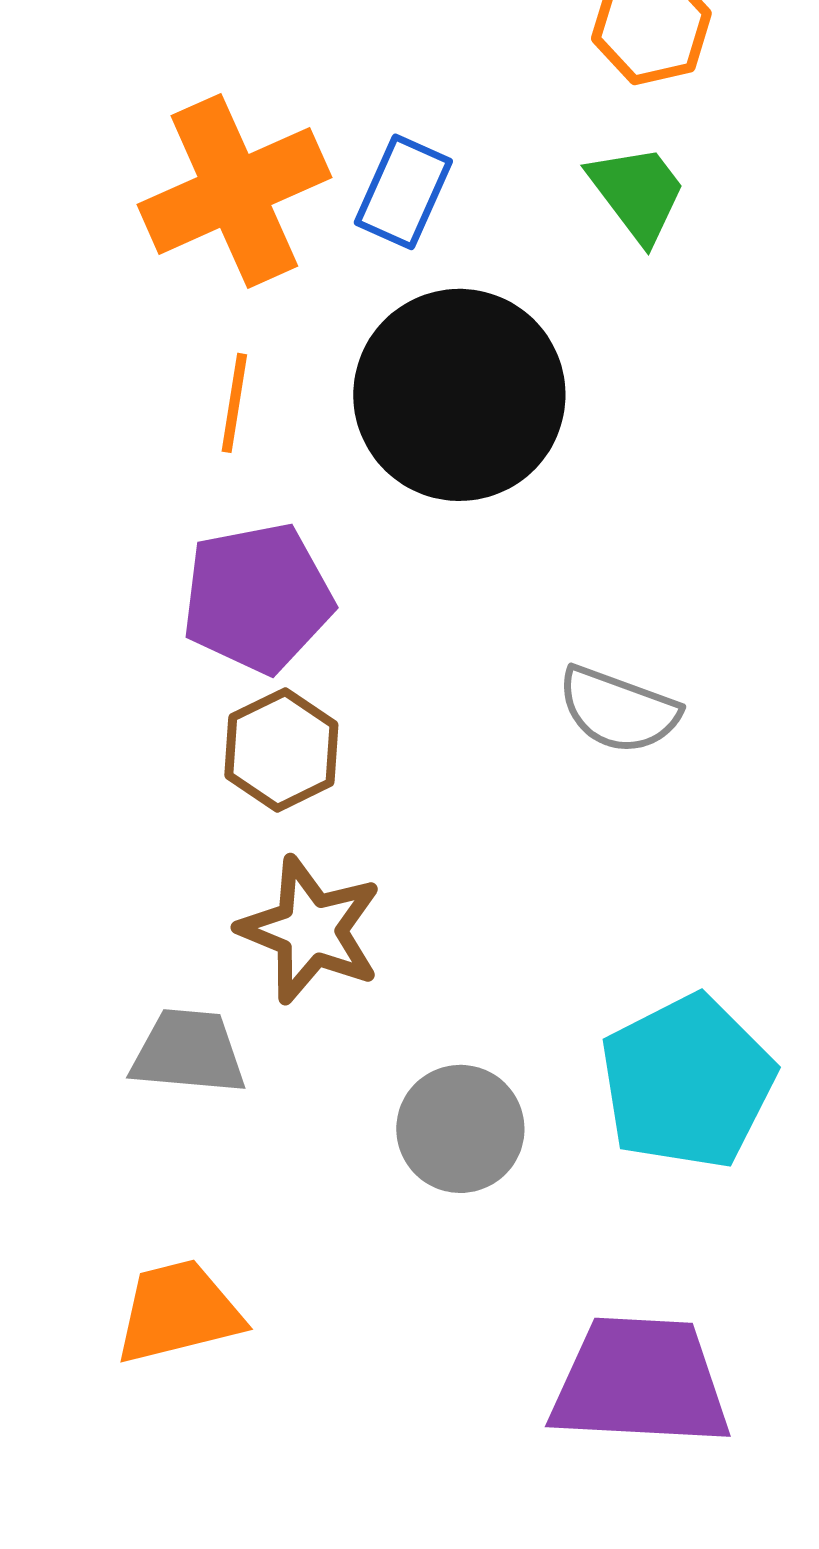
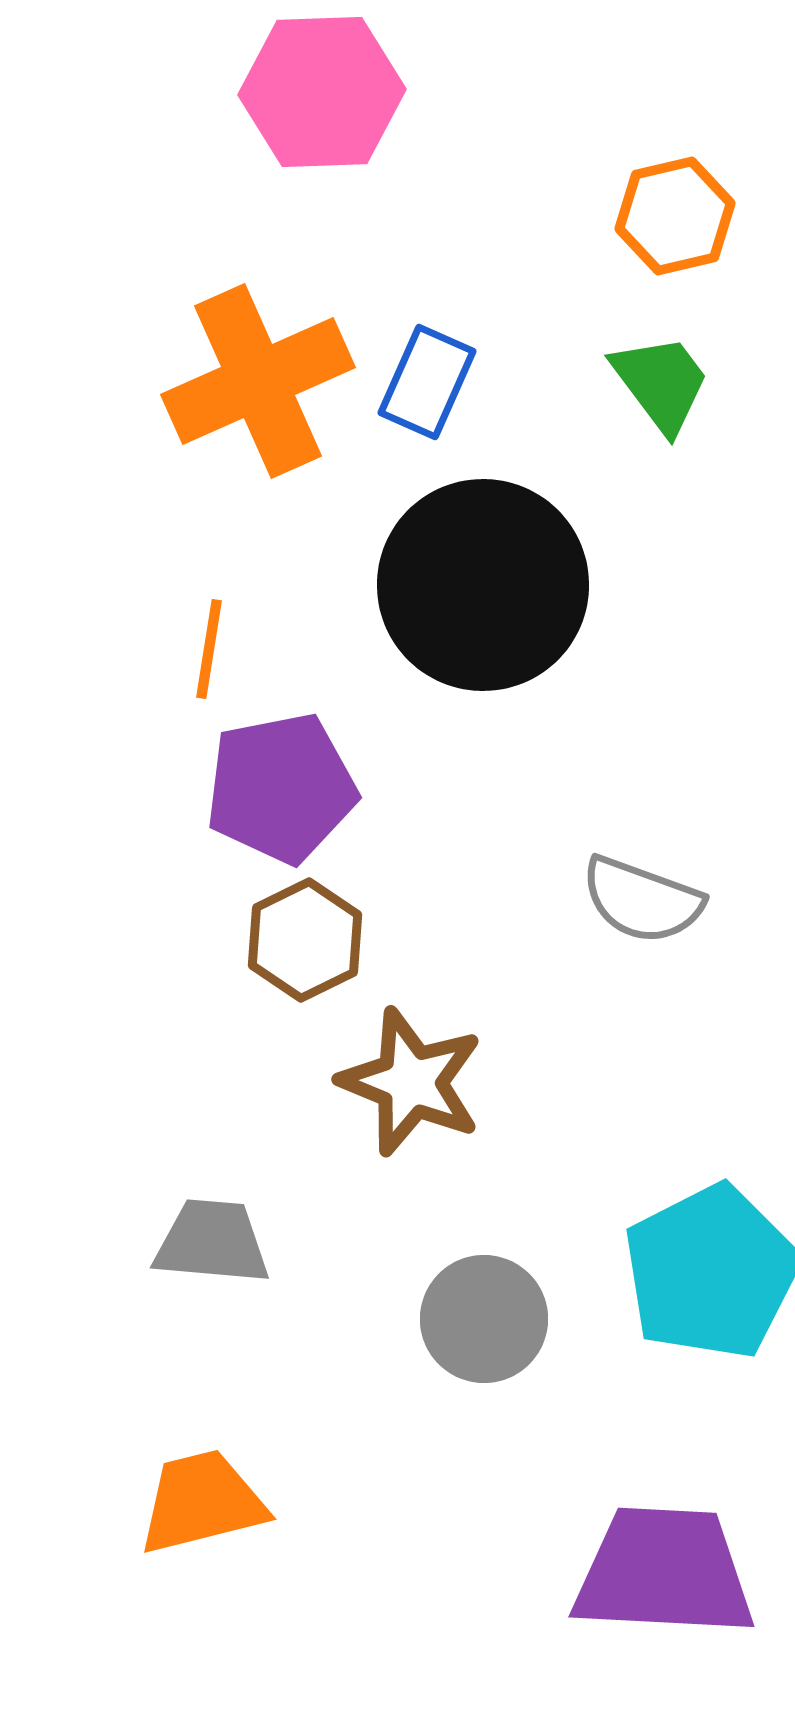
orange line: (234, 403) -> (209, 649), moved
brown star: (310, 930) -> (411, 1082), moved

